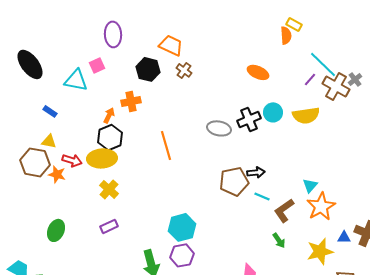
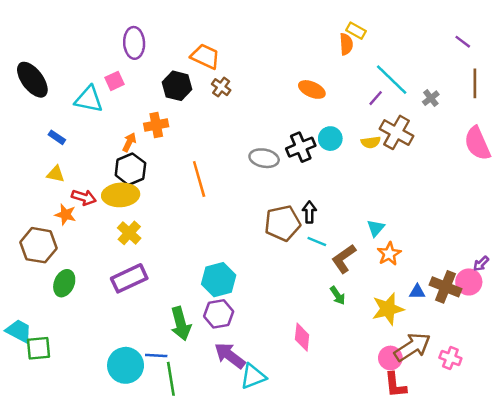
brown cross: (336, 86) -> (396, 132), moved
yellow semicircle: (306, 115) -> (371, 142), size x0.6
brown hexagon: (35, 162) -> (38, 245), moved
black arrow: (256, 172) -> (309, 212), turned -84
orange star: (321, 206) -> (389, 254), size x0.7
purple rectangle: (109, 226) -> (129, 278), size x1.6

